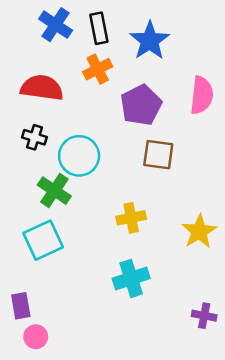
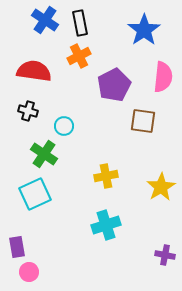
blue star: (150, 41) -> (144, 30), moved
brown square: (158, 155) -> (143, 121), moved
cyan circle: (79, 156) -> (64, 126), size x0.6

